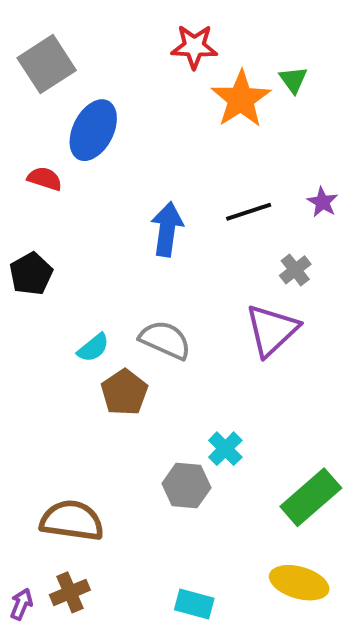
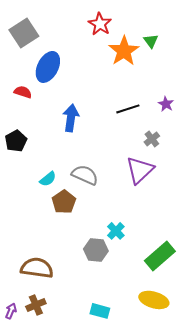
red star: (194, 47) -> (100, 24), turned 30
blue arrow: (167, 229) -> (71, 118), moved

